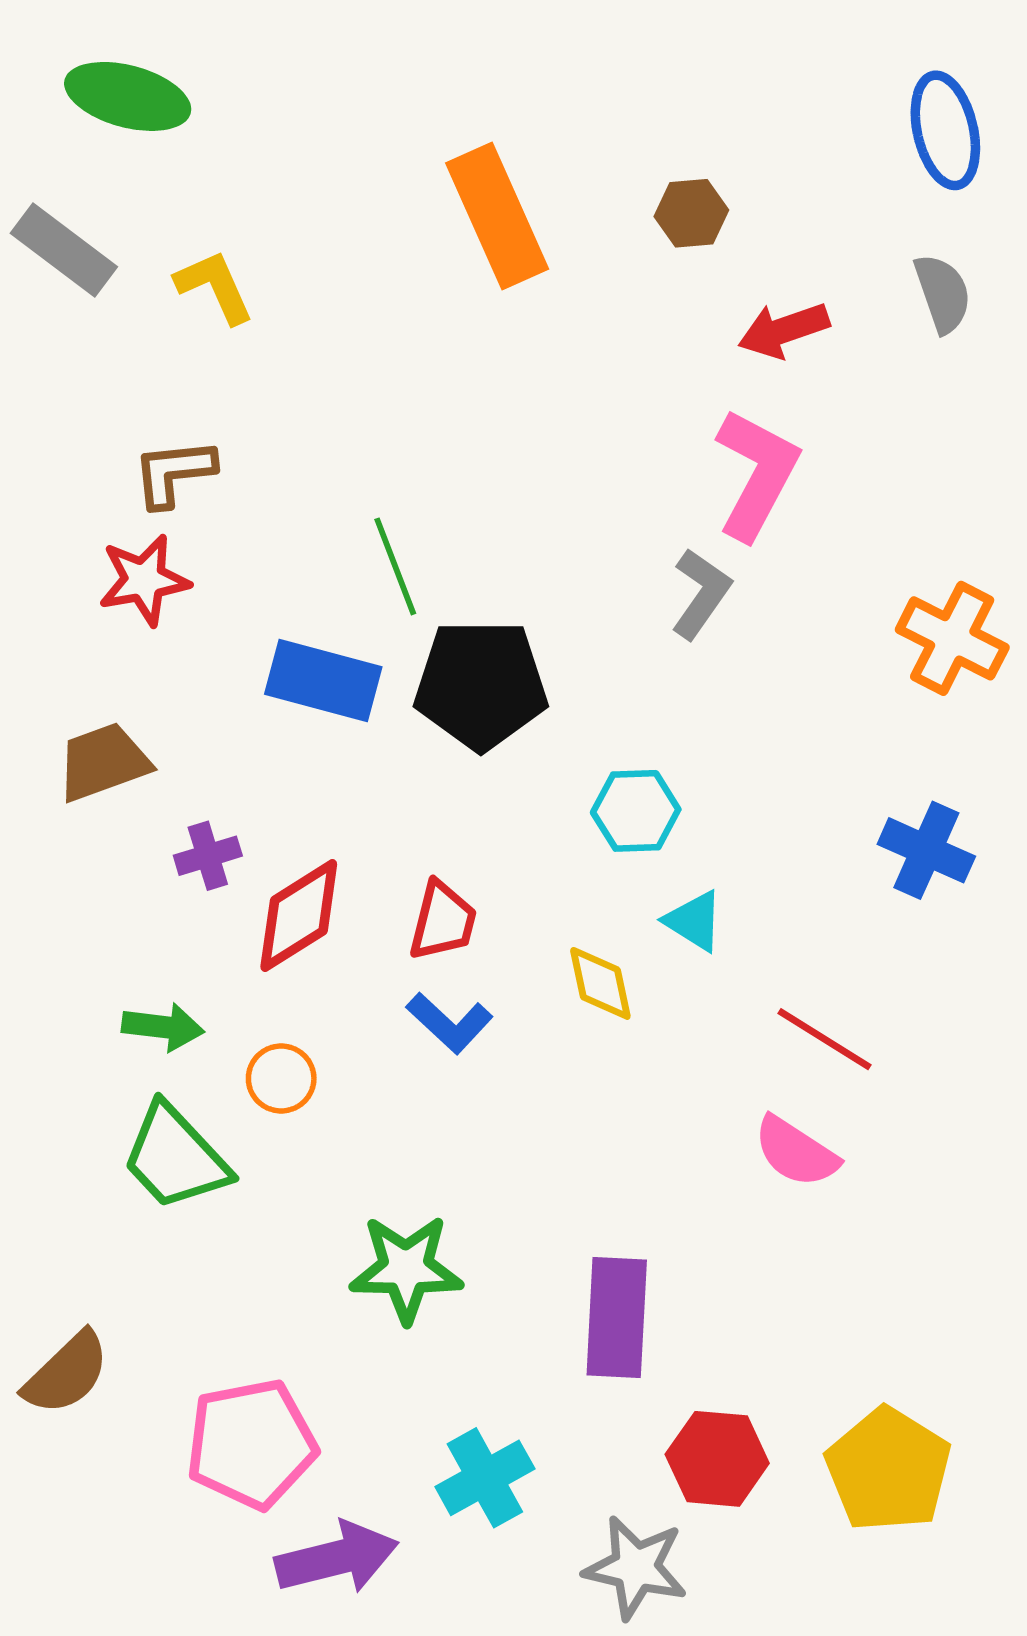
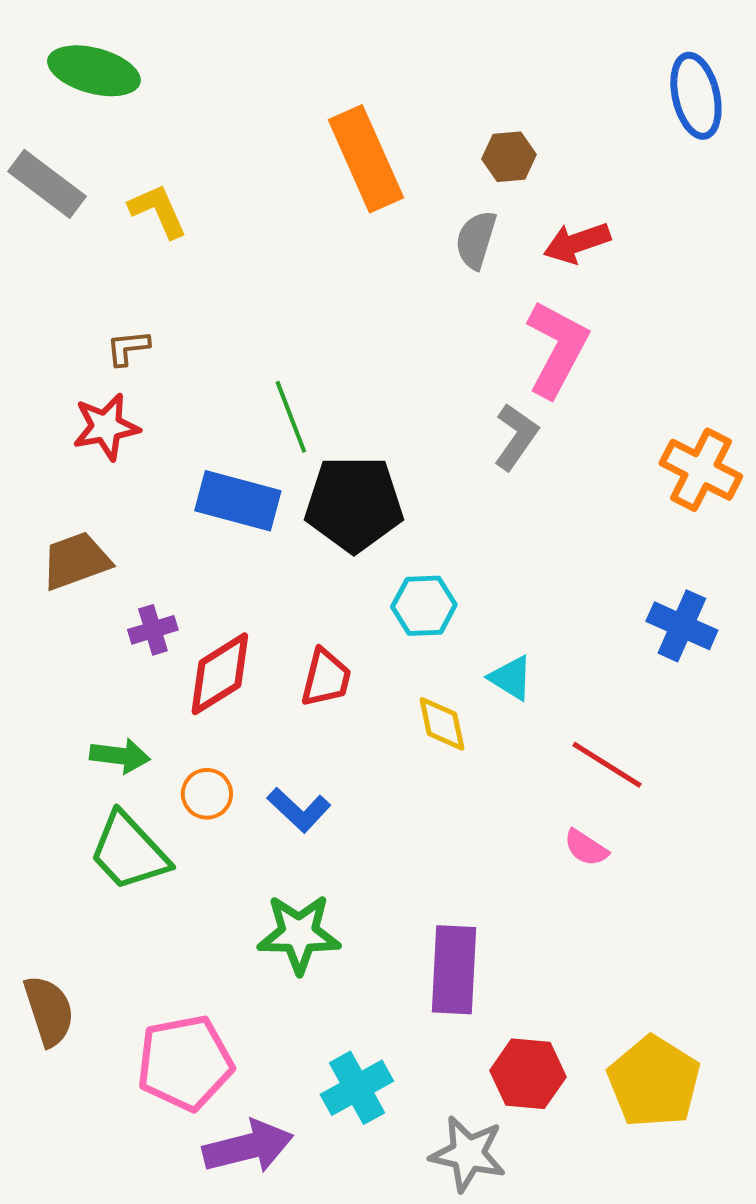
gray semicircle: (943, 293) -> (476, 240), moved, turned -144
brown L-shape: (174, 473) -> (128, 348), size x0.7
cyan hexagon: (636, 811) -> (424, 606), moved
blue L-shape: (450, 1023) -> (299, 810), moved
pink semicircle: (796, 1152) -> (586, 848), size x0.7
brown semicircle: (67, 1373) -> (49, 1011), turned -64

